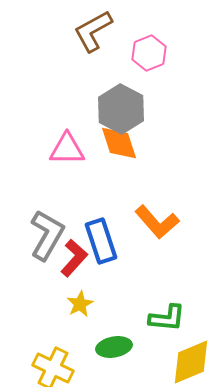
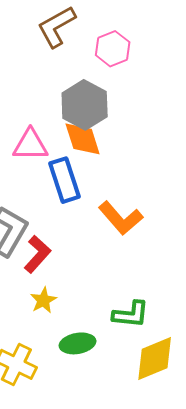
blue rectangle: (101, 241) -> (64, 180), moved

